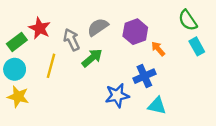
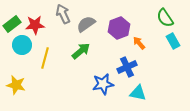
red star: (40, 28) -> (35, 25), turned -30
gray arrow: (72, 40) -> (63, 14), moved
green rectangle: (17, 42) -> (12, 24), moved
cyan circle: (15, 69) -> (22, 45), moved

